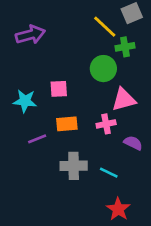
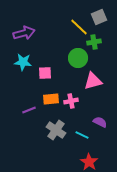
cyan star: (25, 101) -> (23, 62), moved
pink cross: (106, 124) -> (71, 101), moved
purple semicircle: (133, 143) -> (100, 122), moved
gray cross: (74, 166) -> (56, 130), turned 36

